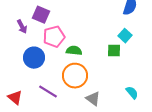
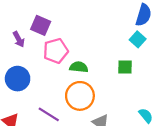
cyan square: (125, 36) -> (138, 39), moved
blue circle: (34, 58) -> (18, 79), moved

